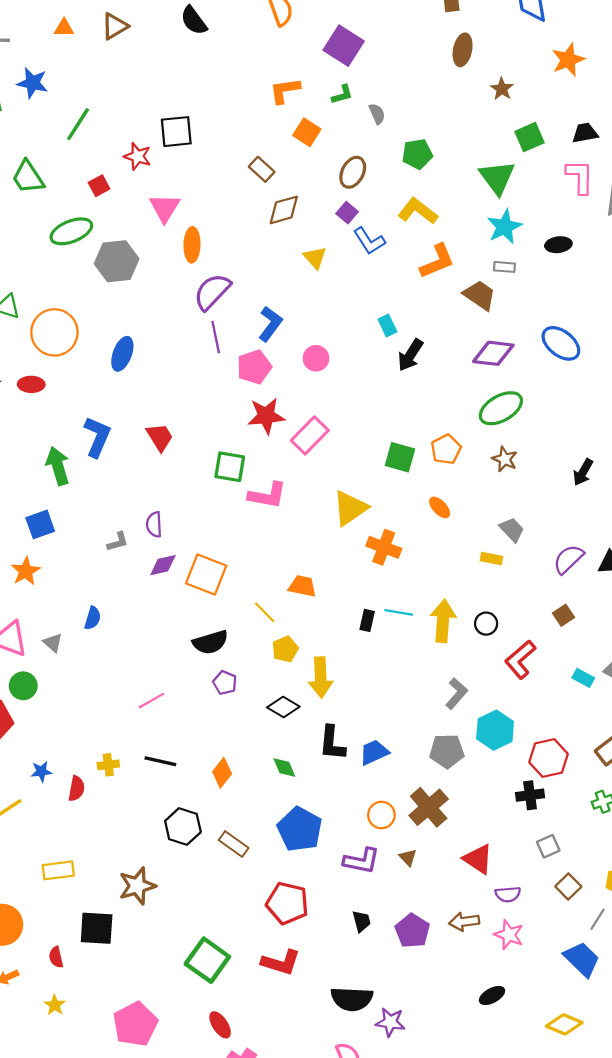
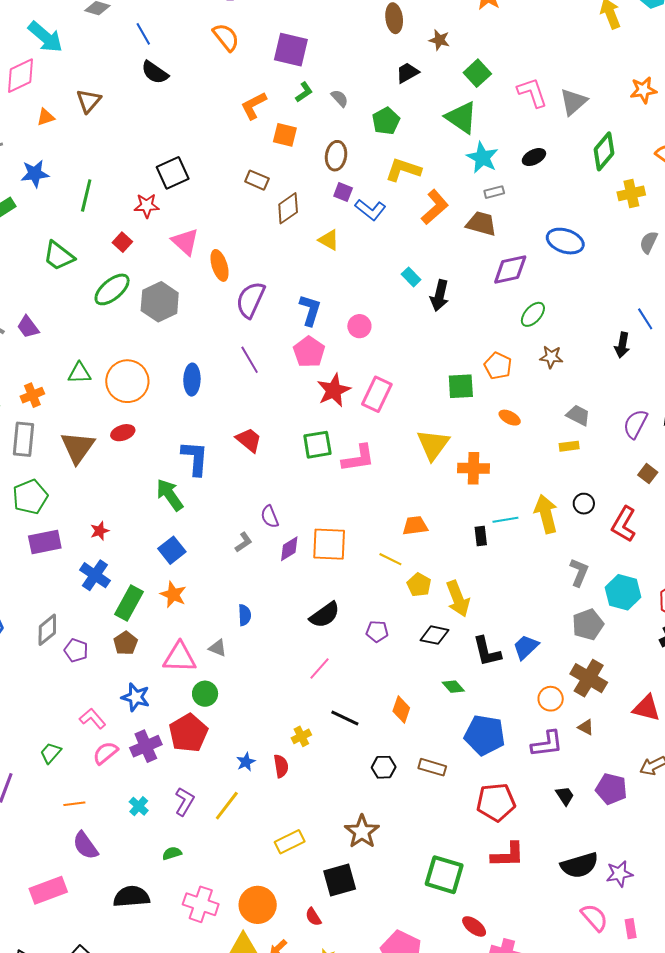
black trapezoid: (585, 133) -> (407, 73), moved
purple line: (216, 337) -> (250, 360), moved
green ellipse: (501, 408) -> (533, 314), size x0.7
black semicircle: (210, 642) -> (325, 615), moved
black line: (160, 761) -> (345, 718), turned 32
black hexagon: (183, 826) -> (384, 767), size x0.7

